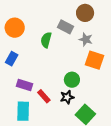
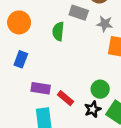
green circle: (72, 80) -> (100, 89), moved
black star: (67, 97) -> (93, 109), moved

